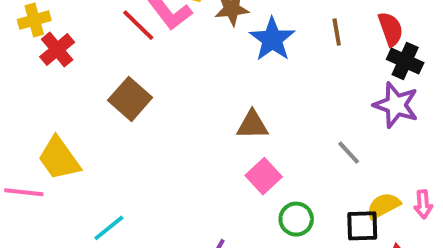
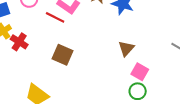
brown triangle: (252, 125) -> (126, 48), turned -30
green circle: (296, 219) -> (138, 91), moved

